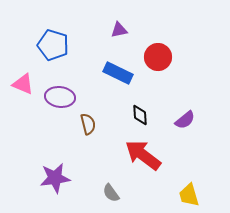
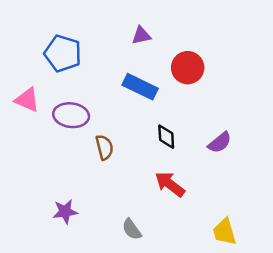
red arrow: (143, 155) -> (170, 184), size x0.7
purple star: (55, 178) -> (65, 212), size x0.7

